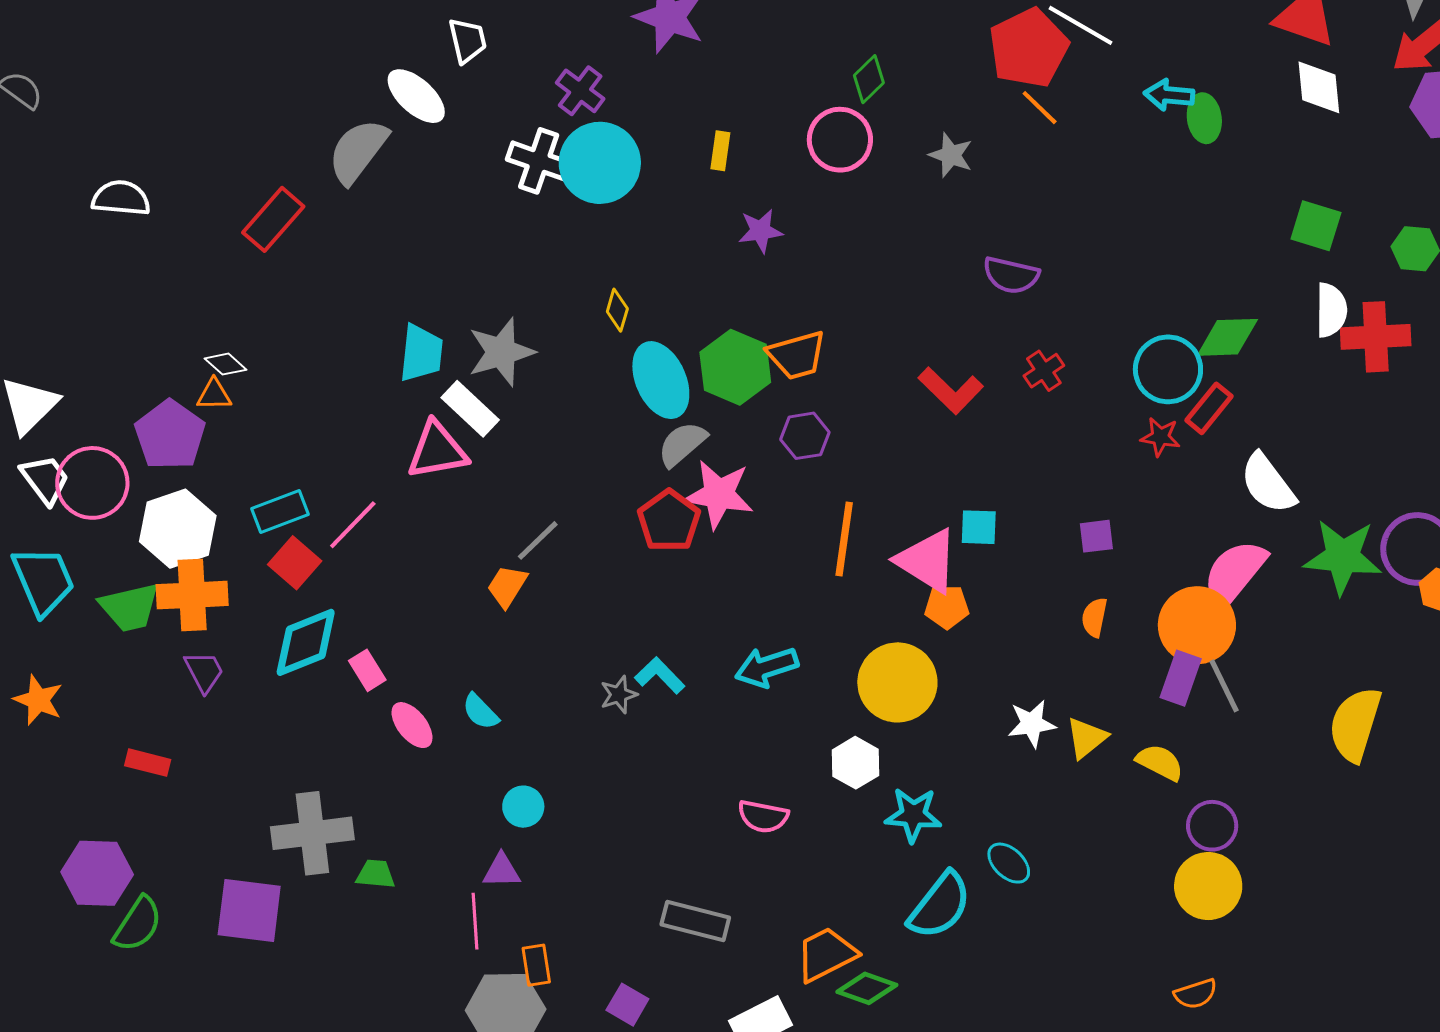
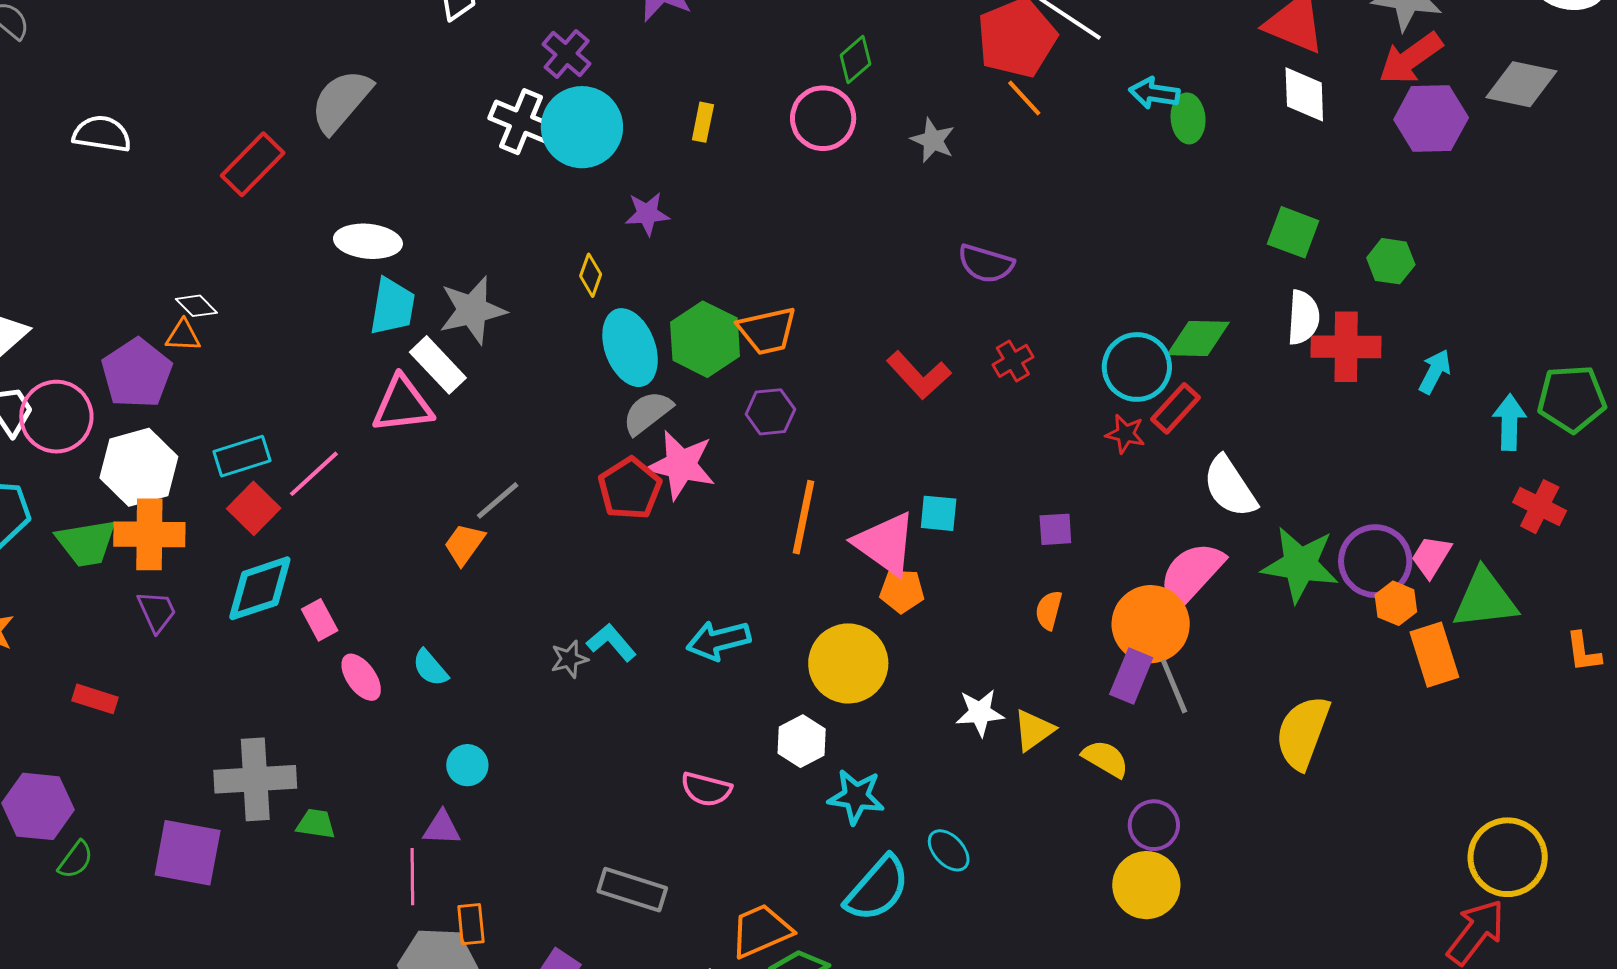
white ellipse: (416, 96) -> (368, 241), moved, turned -40
purple star: (760, 231) -> (647, 214), moved
green semicircle: (138, 924) -> (76, 860), size x0.7

